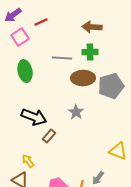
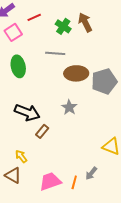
brown arrow: (92, 27) -> (85, 22), turned 60
green cross: (90, 52) -> (63, 26), moved, turned 35

